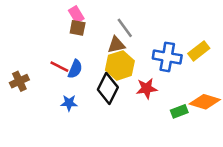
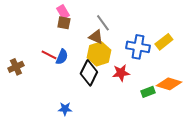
brown triangle: (116, 45) -> (96, 37), turned 35
blue star: (69, 103) -> (65, 109), moved

